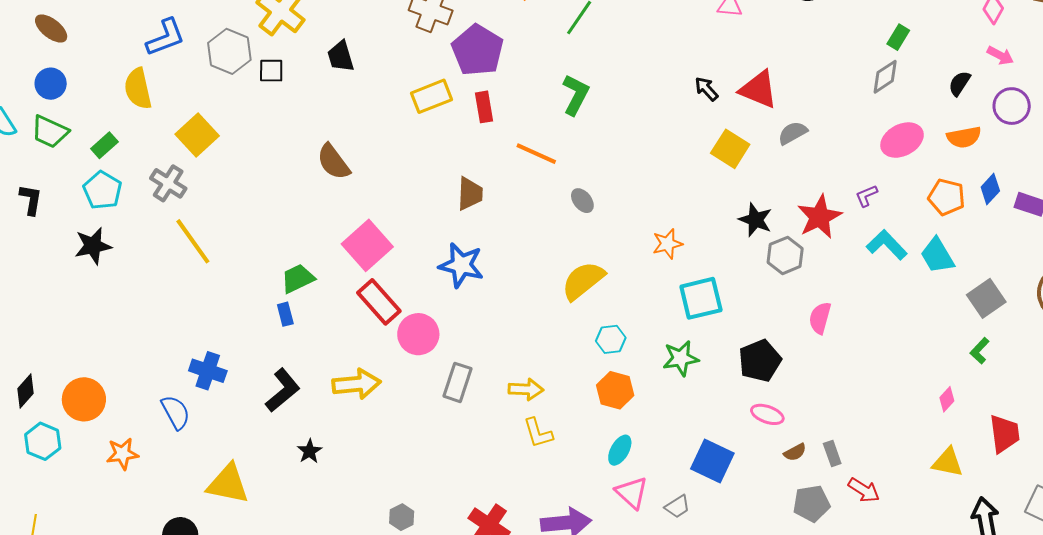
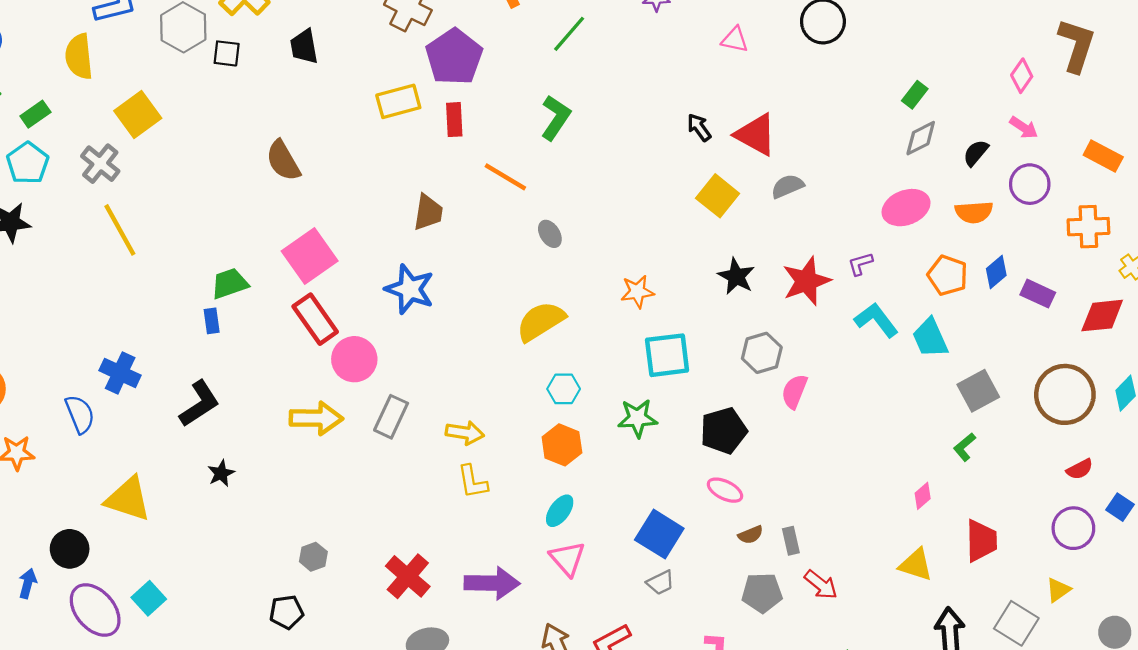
gray diamond: (885, 77) -> (921, 138), moved
gray hexagon: (785, 255) -> (762, 353), moved
yellow arrow: (357, 384) -> (316, 418), moved
gray trapezoid: (677, 507) -> (660, 583), moved

